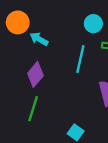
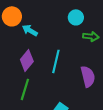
cyan line: (80, 59) -> (56, 61), moved

